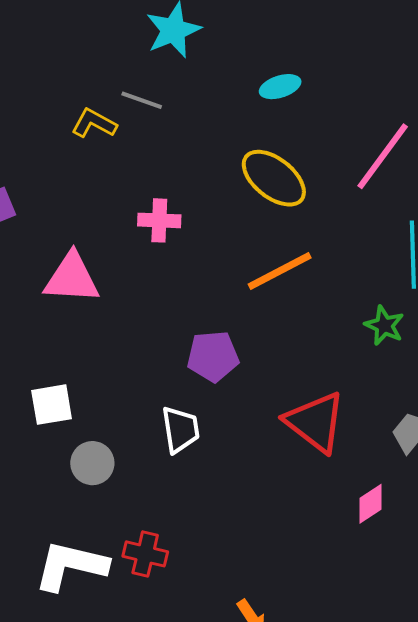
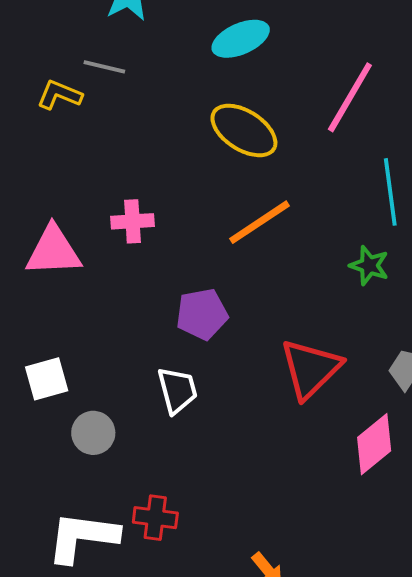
cyan ellipse: (280, 87) -> (241, 39), size x1.4
pink cross: (159, 220) -> (133, 221), moved
red triangle: (315, 422) -> (311, 369), turned 44
pink diamond: (370, 504) -> (374, 444), size x1.5

